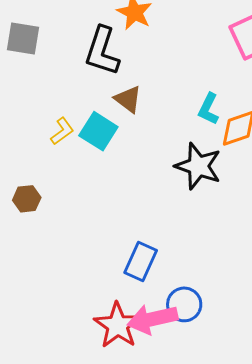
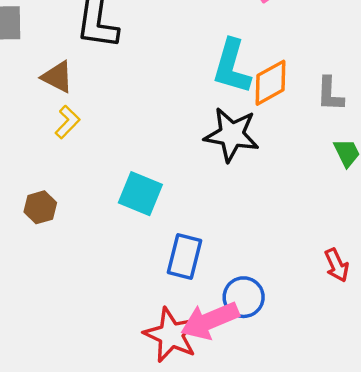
brown triangle: (128, 99) -> (57, 77), moved
cyan L-shape: (208, 109) -> (232, 66), size x1.5
cyan square: (98, 131) -> (140, 194), moved

